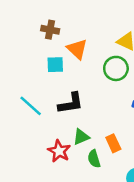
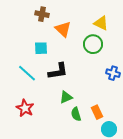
cyan square: (55, 65) -> (41, 48), moved
orange rectangle: (113, 143) -> (97, 112), moved
red star: (59, 151) -> (25, 108), moved

